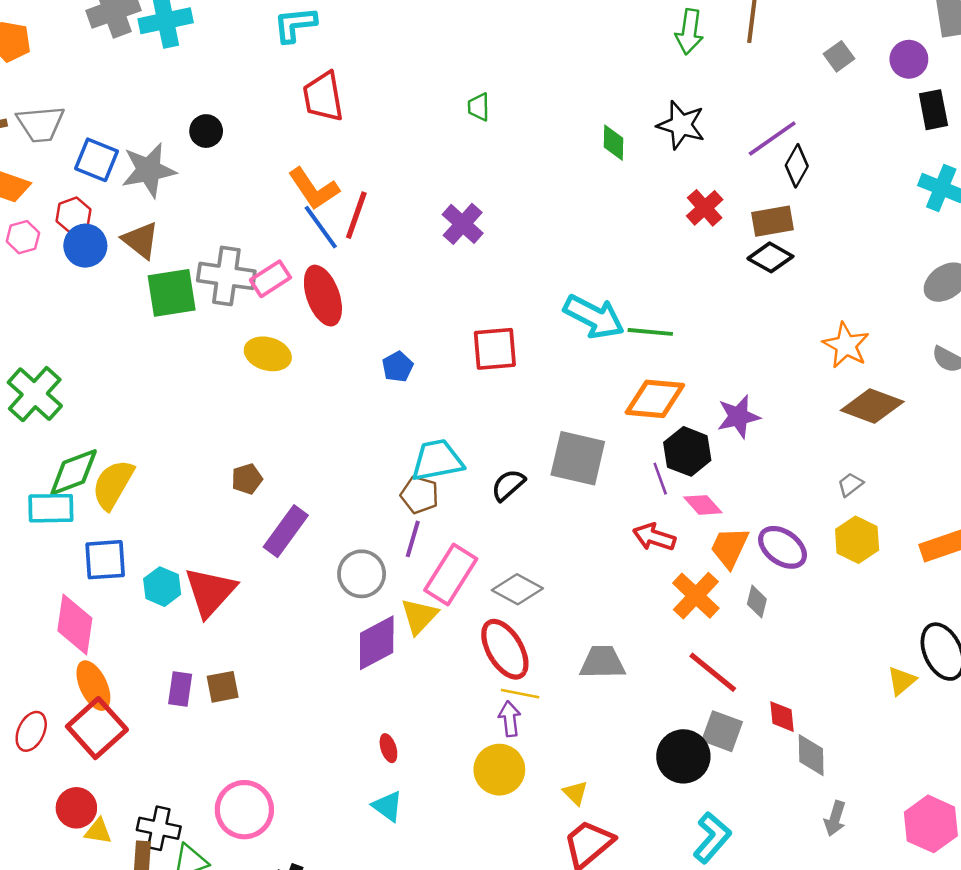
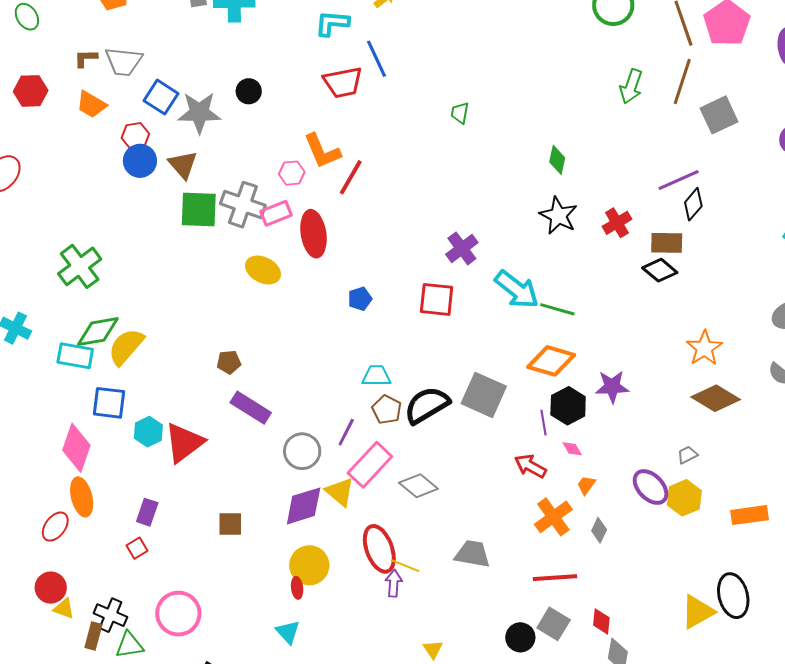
gray square: (839, 56) -> (719, 115), moved, size x1.6
red trapezoid: (323, 97) -> (343, 82), turned -102
black star: (681, 125) -> (558, 216), moved
purple cross: (463, 224) -> (462, 248), moved
blue line: (321, 227) -> (376, 59), moved
pink hexagon: (23, 237) -> (292, 173), moved
cyan trapezoid: (437, 460) -> (376, 376), size x0.7
black semicircle: (508, 485) -> (427, 405), size x1.6
brown pentagon: (420, 495) -> (387, 410), moved
pink diamond: (703, 505) -> (572, 449), size x0.7
purple rectangle: (286, 531) -> (251, 408), turned 75
orange trapezoid: (730, 547) -> (586, 485), size x0.6
purple ellipse: (783, 547) -> (651, 487), moved
yellow triangle: (419, 616) -> (340, 492), turned -44
red ellipse: (505, 649) -> (379, 549), moved
red line: (713, 672) -> (555, 578), turned -54
yellow triangle: (902, 681) -> (698, 612), size x1.5
brown square: (223, 687) -> (230, 524), moved
red square: (97, 728) -> (137, 548), moved, size x0.5
red ellipse: (31, 731) -> (55, 527), moved
black circle: (683, 756) -> (520, 637), size x0.7
yellow circle: (499, 770) -> (309, 565), moved

